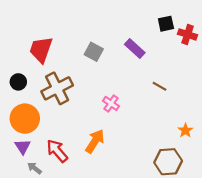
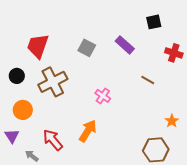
red cross: (188, 34) -> (174, 53), moved
orange circle: (25, 119) -> (23, 110), size x0.7
purple triangle: (23, 147) -> (12, 136), moved

